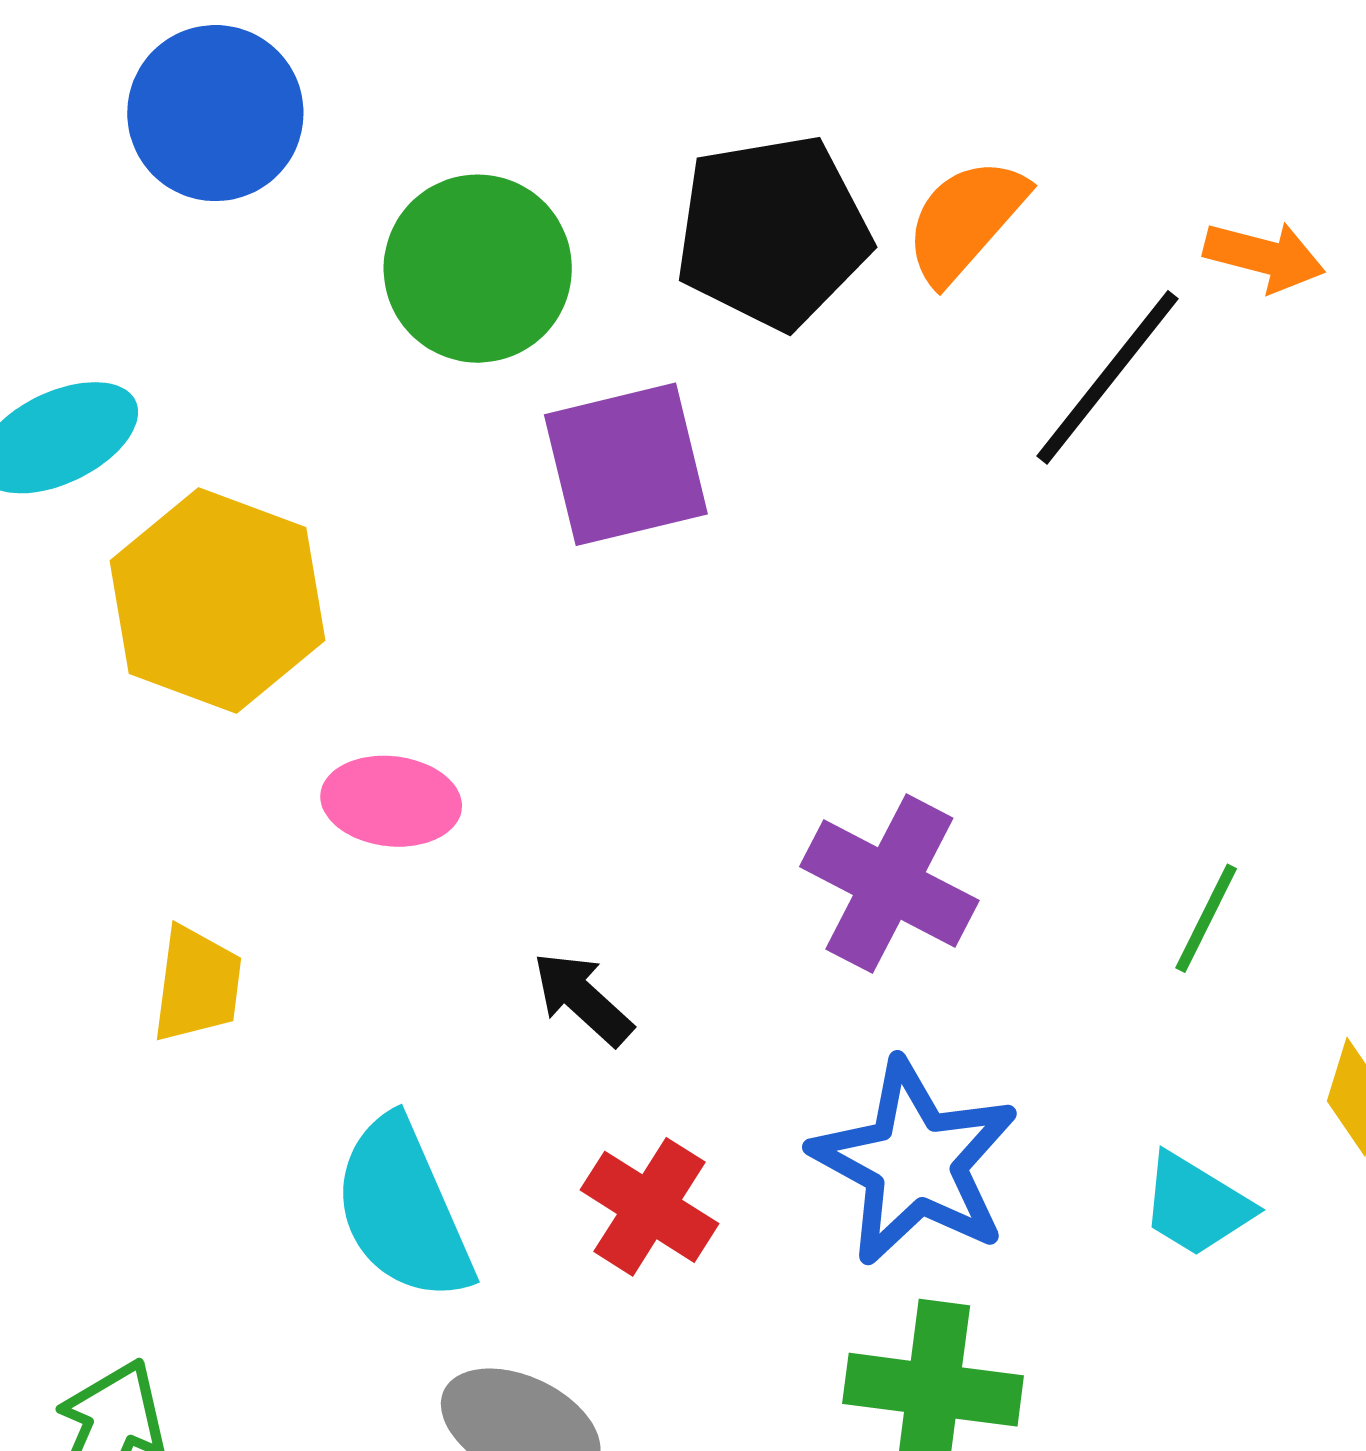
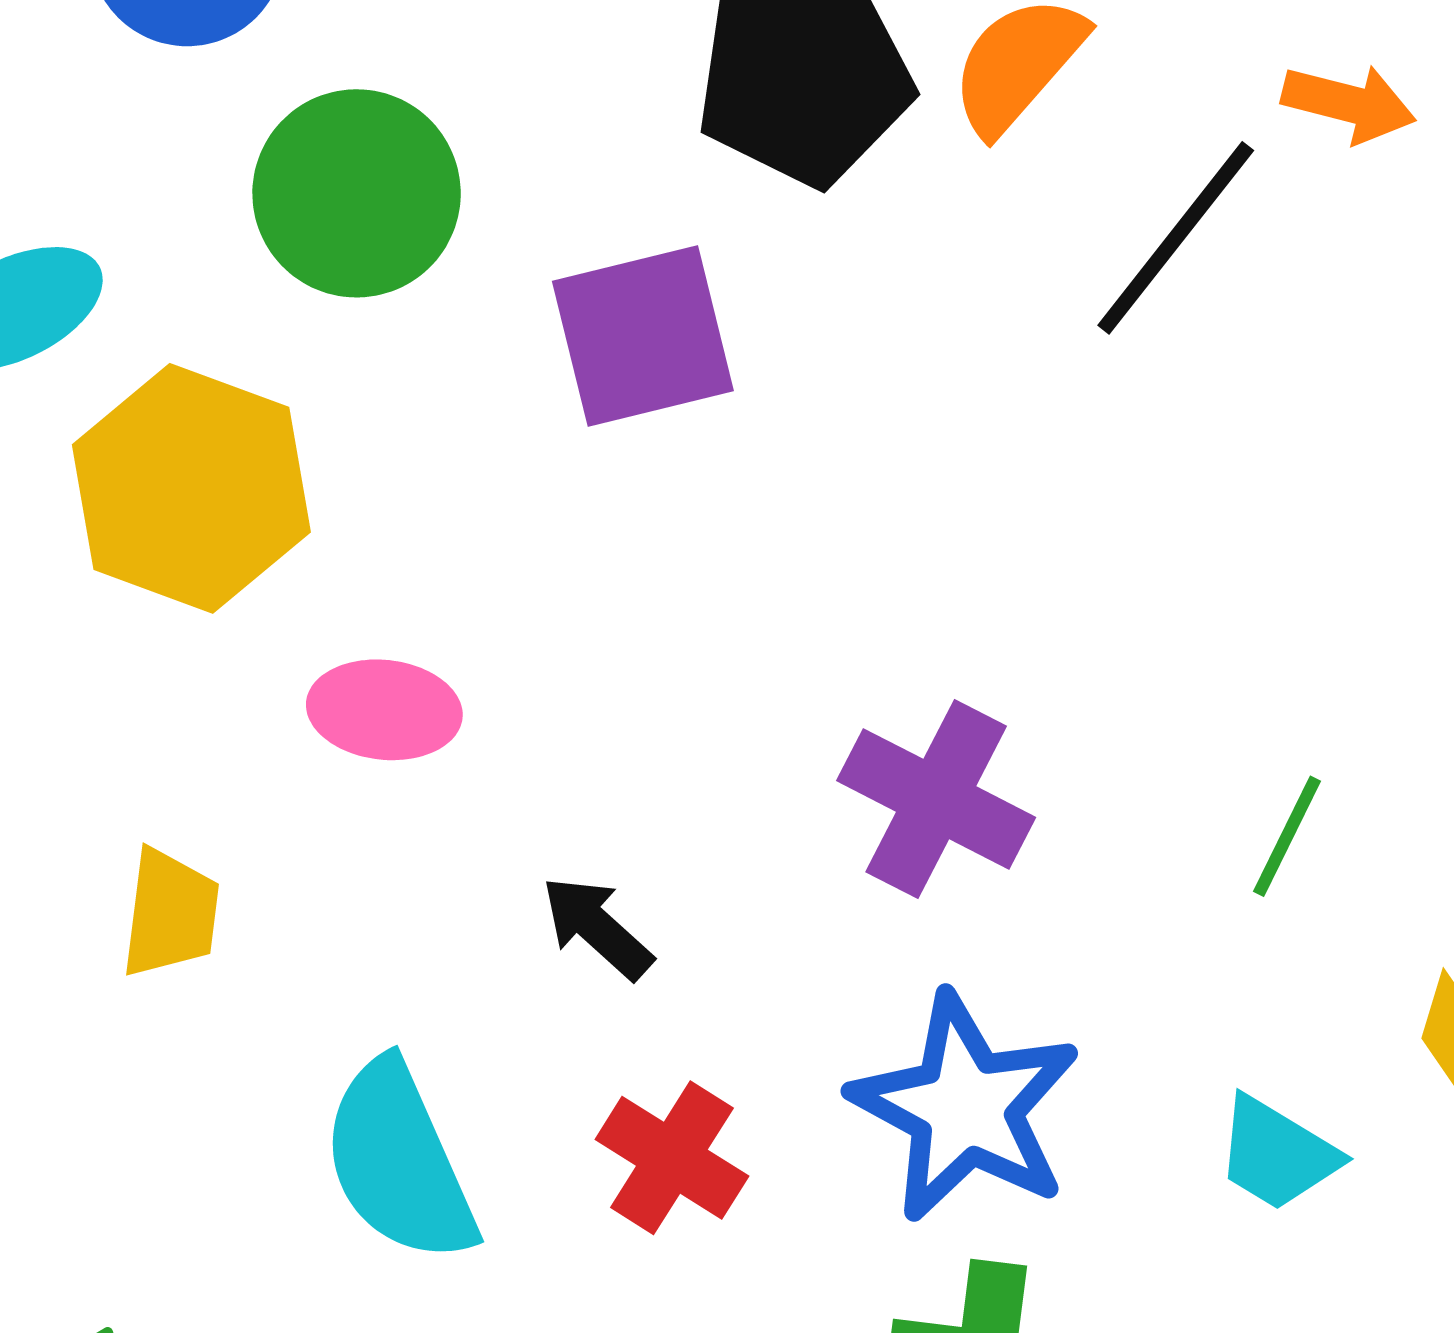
green circle: (478, 269) -> (357, 193), moved

